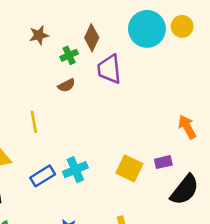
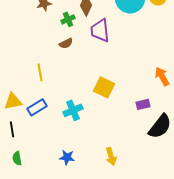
yellow square: (129, 168) -> (104, 87), moved
blue rectangle: (43, 176) -> (37, 107), moved

